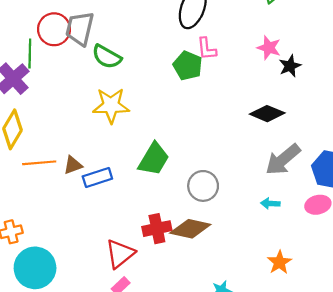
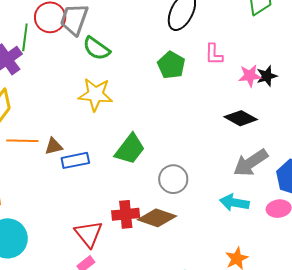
pink star: (269, 48) -> (250, 76), moved, turned -30
pink L-shape: (207, 49) -> (214, 54), moved
cyan arrow: (270, 203) -> (234, 203), size x1.6
red triangle: (120, 254) -> (89, 234), turned -36

